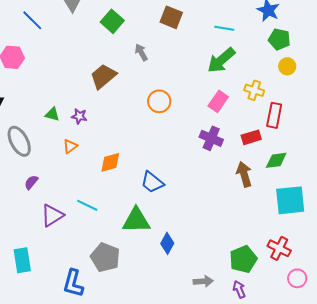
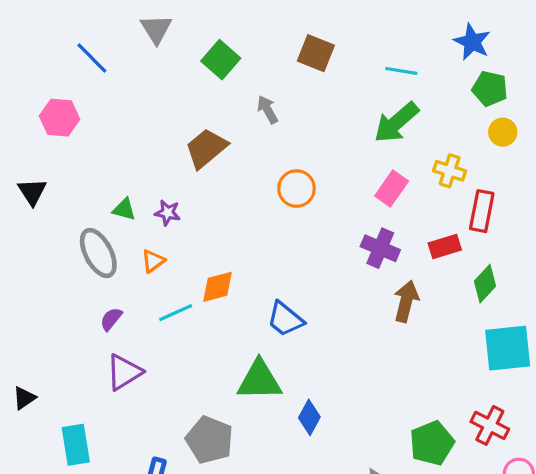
gray ellipse: (19, 141) -> (98, 253), moved
green diamond: (276, 160) -> (485, 284), turned -40
brown arrow: (244, 174) -> (406, 301), moved, turned 30
purple semicircle: (31, 182) -> (111, 319), moved
cyan line: (87, 205) -> (176, 313), moved, turned -50

